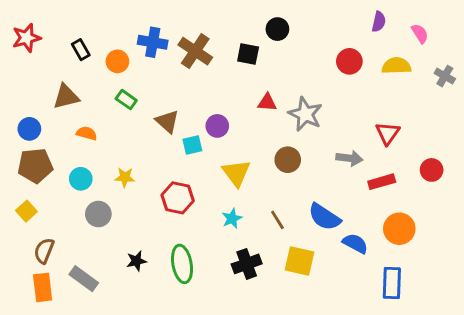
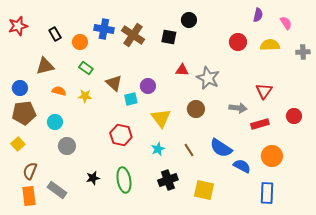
gray cross: (445, 76) -> (303, 52), turned -32
yellow star: (125, 177) -> (85, 96), moved
yellow square: (299, 261) -> (204, 190), moved

